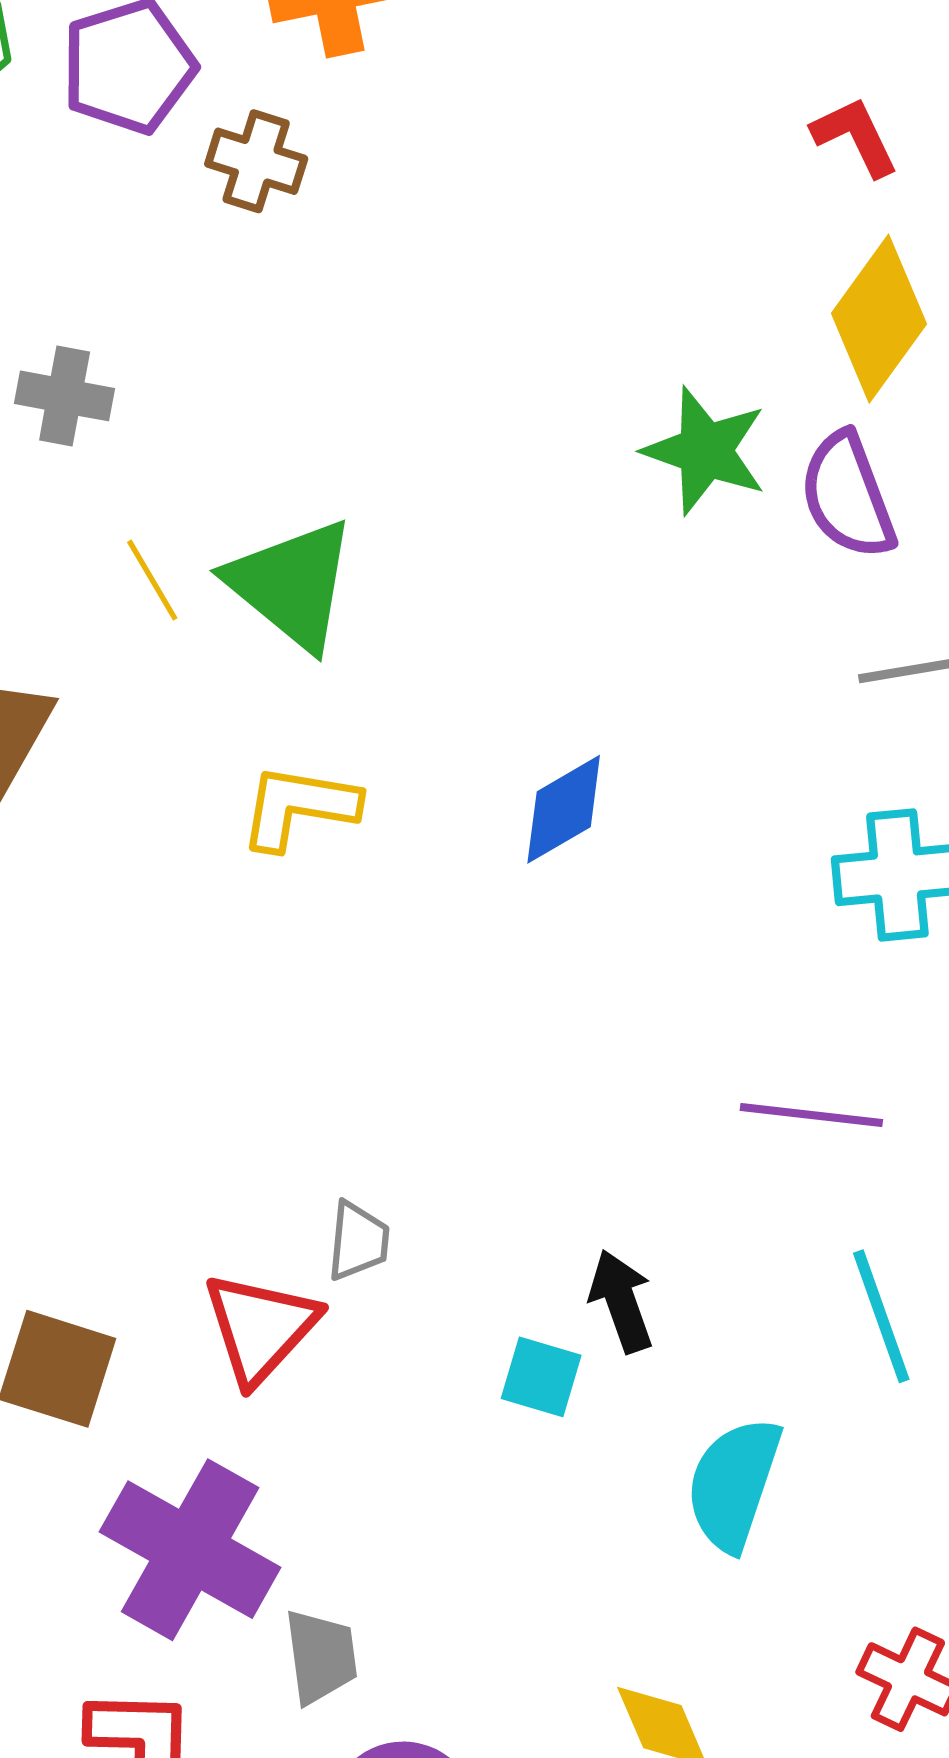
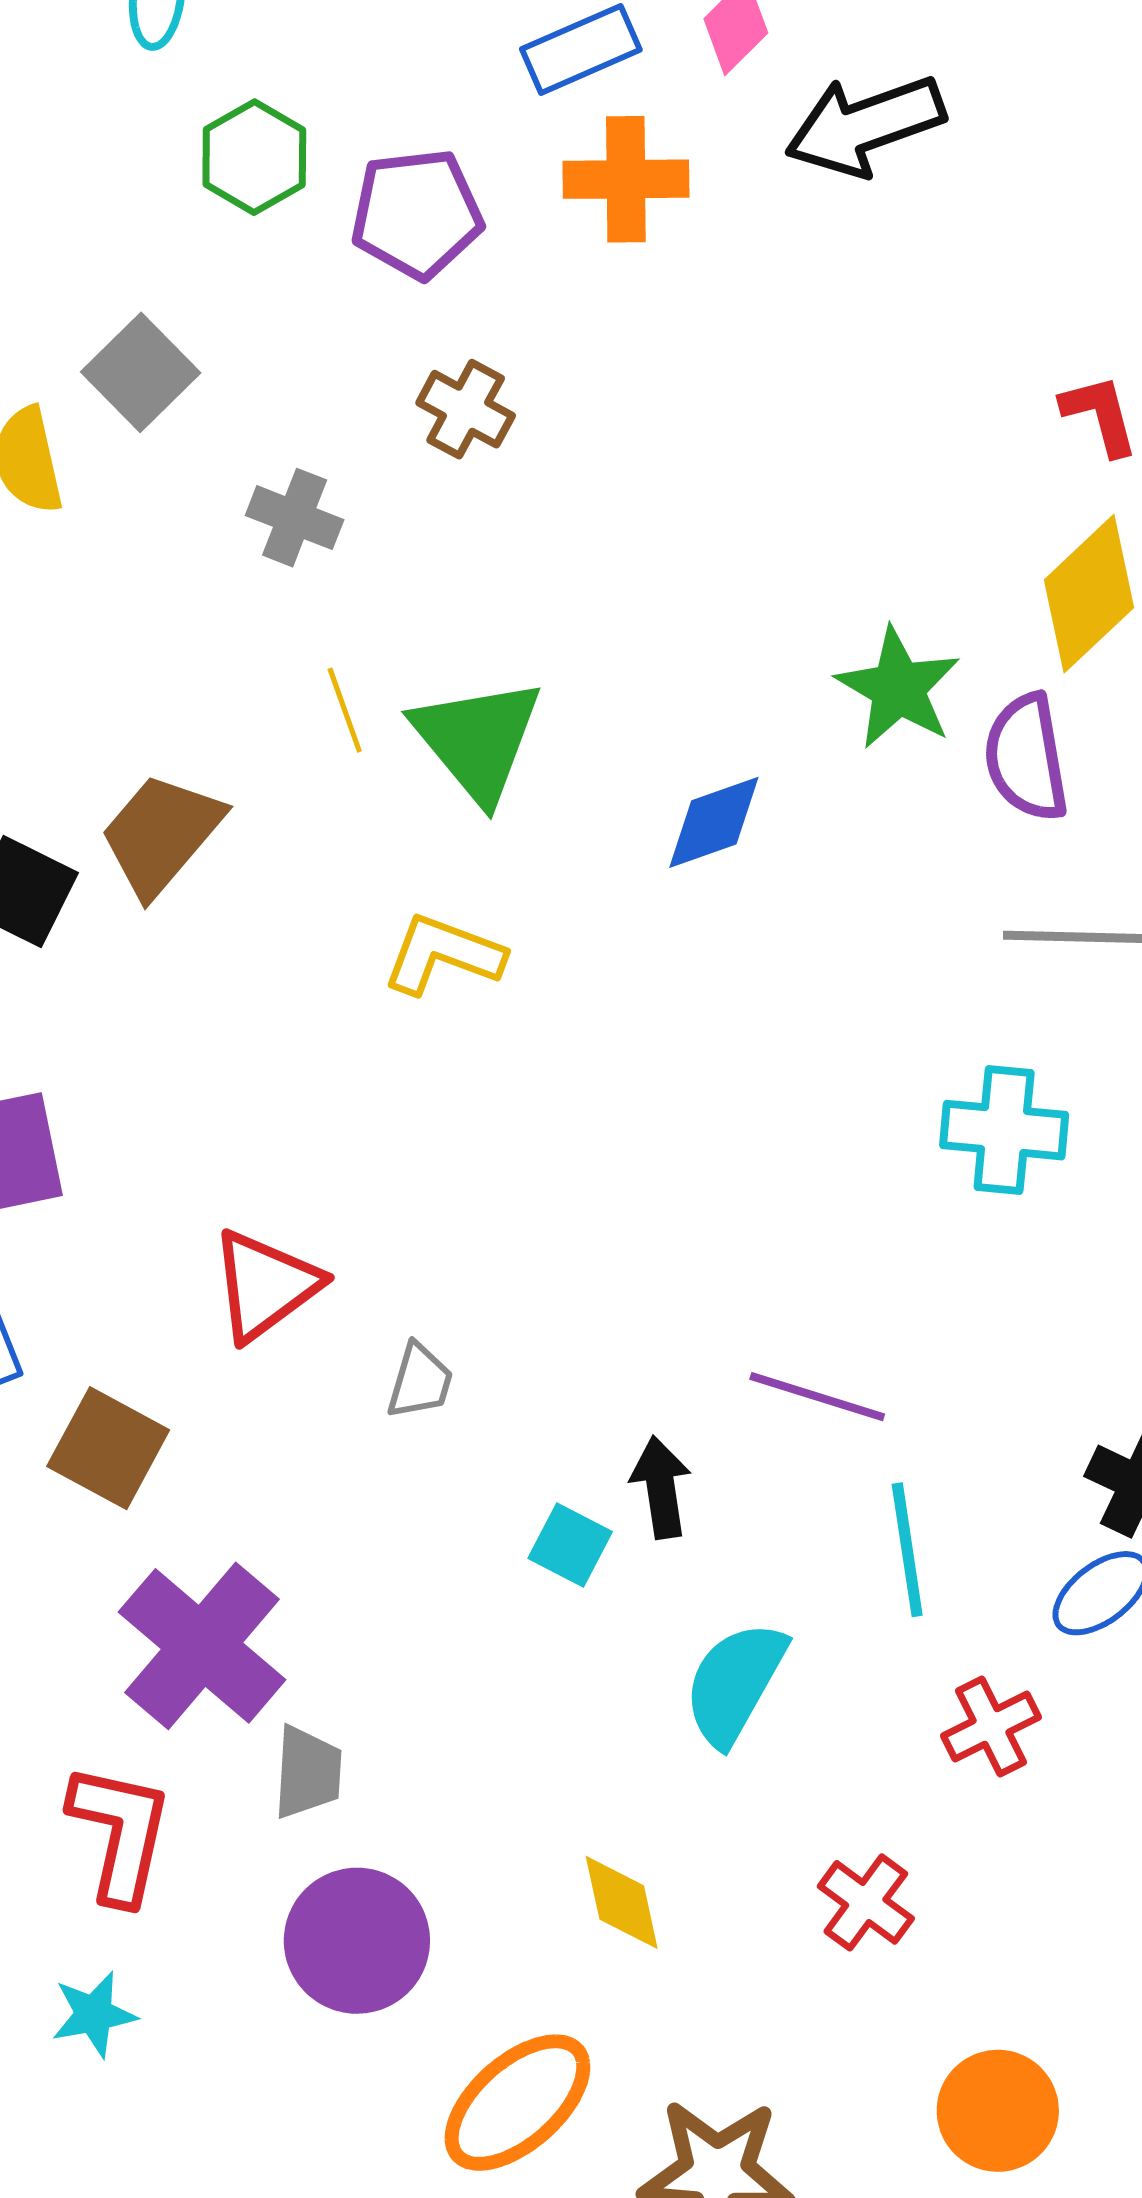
brown cross: (256, 161) -> (466, 409), moved
blue diamond: (564, 809) -> (714, 822), moved
purple line: (811, 1115) -> (817, 1397), moved
red triangle: (260, 1328) -> (265, 1285), moved

